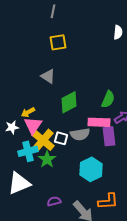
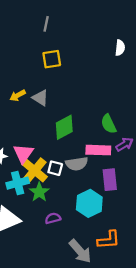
green semicircle: (108, 99) -> (109, 124), turned 132
yellow arrow: (28, 112) -> (18, 95), moved
purple rectangle: (109, 136) -> (110, 180), moved
purple semicircle: (54, 201) -> (53, 218), moved

